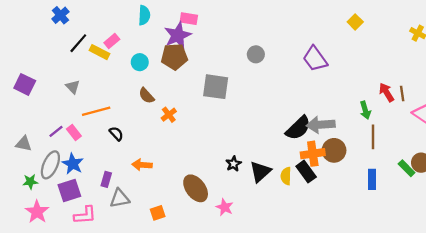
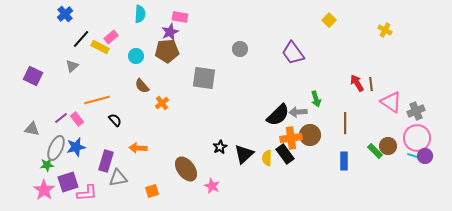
purple star: (178, 35) -> (170, 32), size x0.7
gray triangle: (73, 87) -> (72, 66), moved, turned 32
green arrow: (365, 110) -> (316, 99), moved
gray arrow: (321, 125) -> (298, 112), size x0.7
blue star: (73, 164) -> (76, 147), turned 30
purple rectangle: (106, 179) -> (106, 161), size x1.5
green star: (30, 182) -> (47, 165), moved
purple square: (69, 191) -> (68, 182), moved

